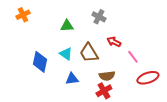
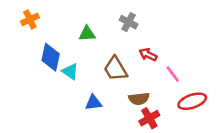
cyan triangle: (66, 54) -> (70, 71), moved
blue diamond: (40, 62) -> (51, 57), moved
red cross: (104, 91) -> (149, 118), moved

